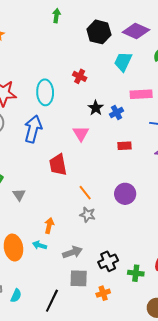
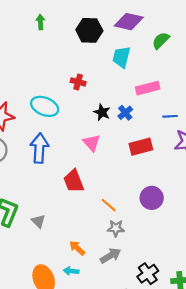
cyan ellipse: (45, 92) -> (45, 106), turned -55
red rectangle: (125, 146) -> (141, 147), size x1.5
orange arrow: (49, 226) -> (77, 248), turned -49
gray arrow: (72, 252) -> (110, 256), moved

